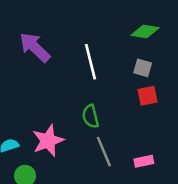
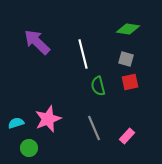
green semicircle: (91, 116) -> (98, 86), moved
pink rectangle: (144, 161) -> (127, 136), turned -35

